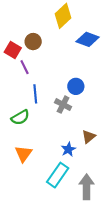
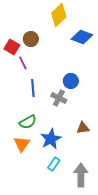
green semicircle: (20, 117) -> (28, 122), moved
brown triangle: (89, 137) -> (83, 128), turned 32
blue star: (68, 149) -> (51, 139), moved, size x1.5
cyan rectangle: (58, 175) -> (54, 164), size x0.6

